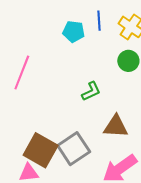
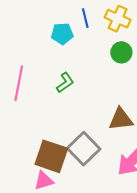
green L-shape: (91, 91) -> (65, 83), moved

